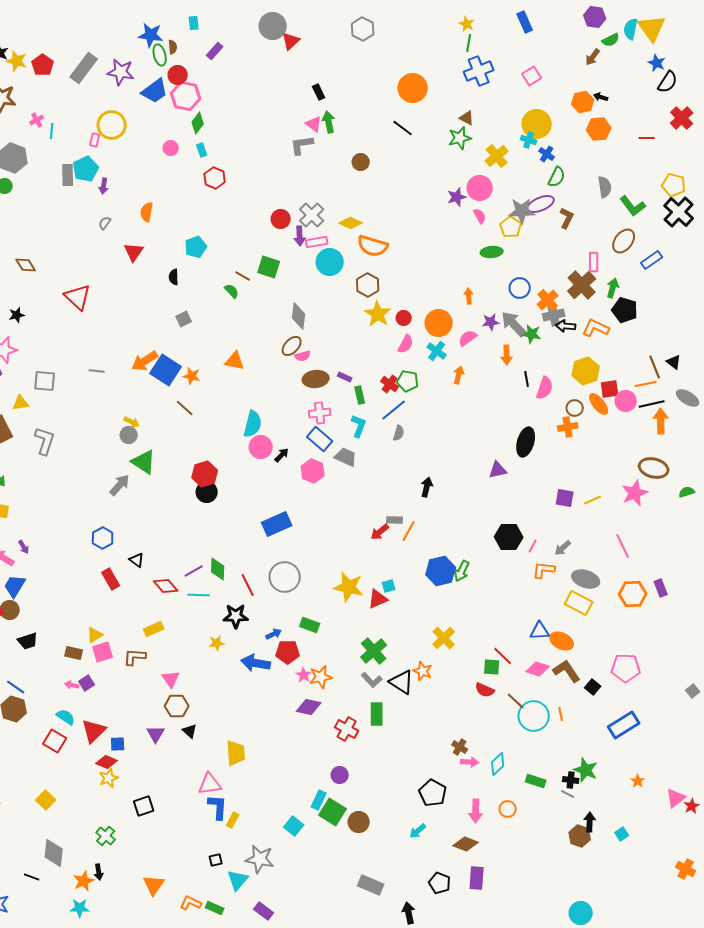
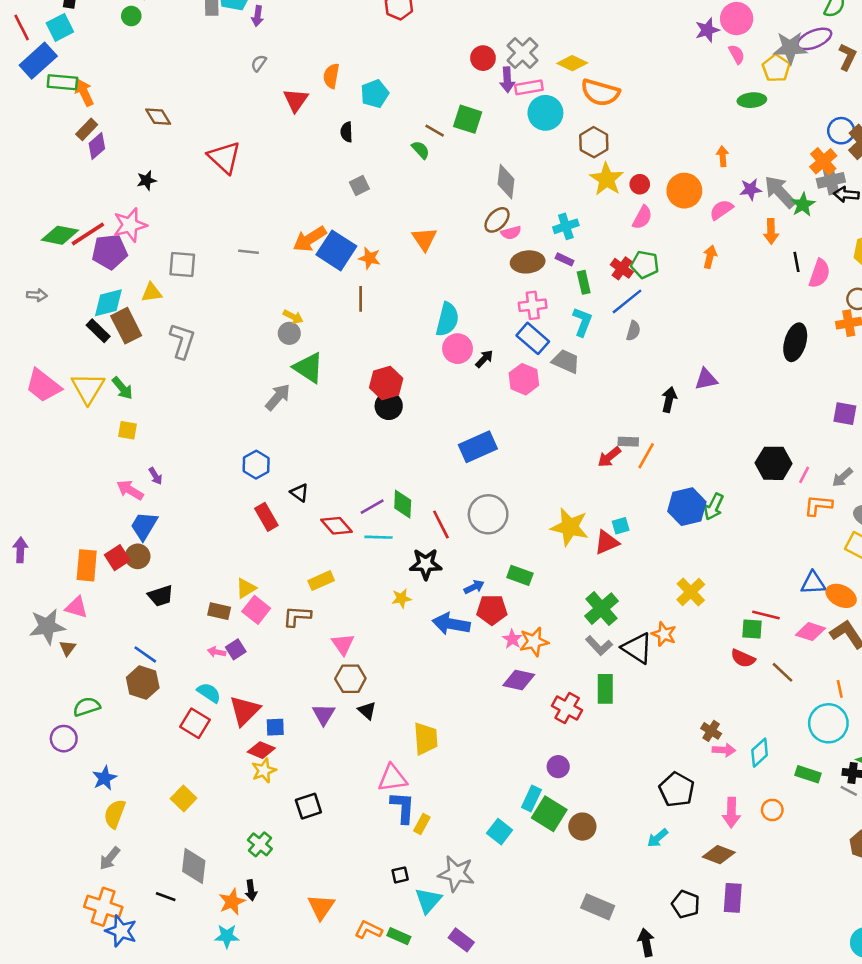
orange semicircle: (147, 212) -> (331, 76), moved
blue circle: (520, 288) -> (841, 131), moved
green star: (532, 334) -> (803, 205), turned 30
cyan cross: (437, 351) -> (566, 226), moved, turned 36
orange triangle: (235, 361) -> (424, 239), turned 45
brown line: (185, 408) -> (361, 299), turned 48
purple triangle: (498, 470) -> (706, 379), moved
pink square: (103, 652) -> (256, 610), turned -35
red line: (503, 656) -> (766, 615), turned -30
cyan circle: (534, 716) -> (828, 723), moved

